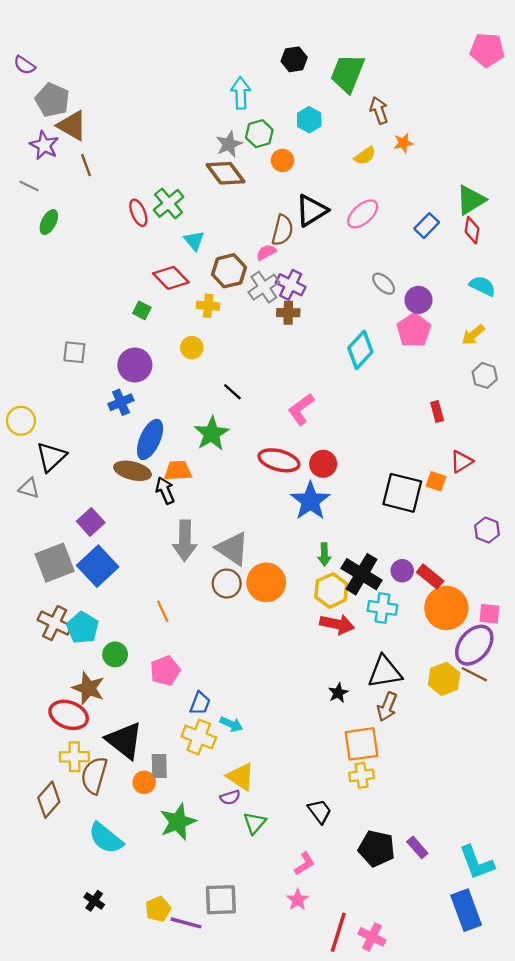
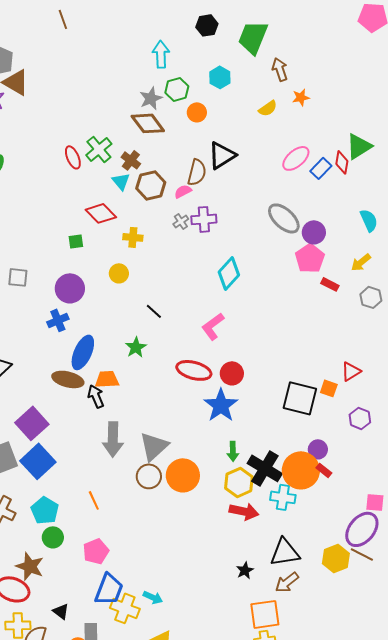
brown line: (86, 165) -> (63, 19), moved
pink ellipse: (363, 214) -> (296, 158), moved
red diamond: (472, 230) -> (342, 162), moved
brown hexagon: (229, 271) -> (151, 185), moved
gray ellipse: (384, 284) -> (284, 218), size x1.6
purple cross: (291, 285) -> (204, 219), turned -30
cyan semicircle: (482, 286) -> (369, 220), turned 40
gray cross: (264, 287) -> (181, 221), size x0.6
green square: (142, 310) -> (76, 241), turned -35
brown cross: (288, 313) -> (131, 160), moved, turned 36
cyan diamond: (360, 350) -> (229, 273), moved
red rectangle: (437, 411) -> (330, 284), moved, turned -48
green star: (212, 434) -> (136, 347), size x0.7
purple square: (91, 522) -> (32, 423), size x1.4
purple hexagon: (487, 530) -> (360, 418), moved
gray triangle: (232, 549) -> (154, 446), turned 44
purple circle: (402, 571) -> (318, 449), moved
red rectangle: (430, 577) -> (324, 470), size x0.7
orange circle: (446, 608) -> (301, 470), moved
cyan pentagon: (83, 628) -> (45, 510), moved
blue trapezoid: (200, 703) -> (109, 589), moved, size x1.6
brown arrow: (387, 707) -> (287, 582), turned 30
black triangle: (124, 740) -> (61, 611), size x0.5

